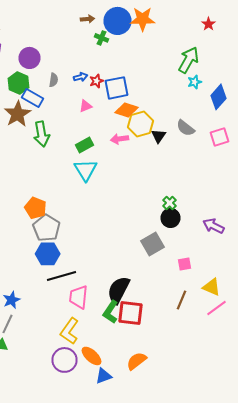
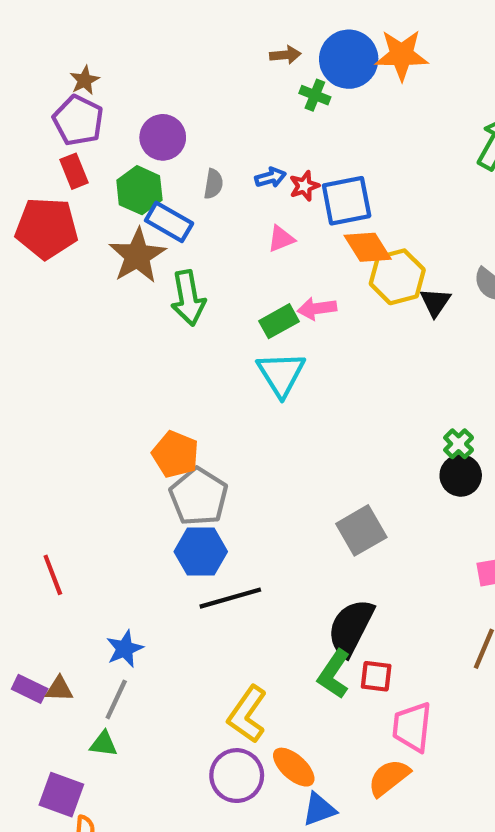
orange diamond: (126, 110) -> (368, 247), turned 40
pink arrow: (120, 139) -> (317, 309), moved
gray square: (152, 244) -> (361, 530), moved
pink trapezoid: (78, 297) -> (412, 727), moved
red square: (130, 313) -> (376, 676), size x0.6

